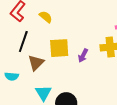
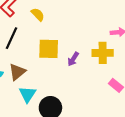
brown triangle: (36, 63) -> (17, 72), moved

